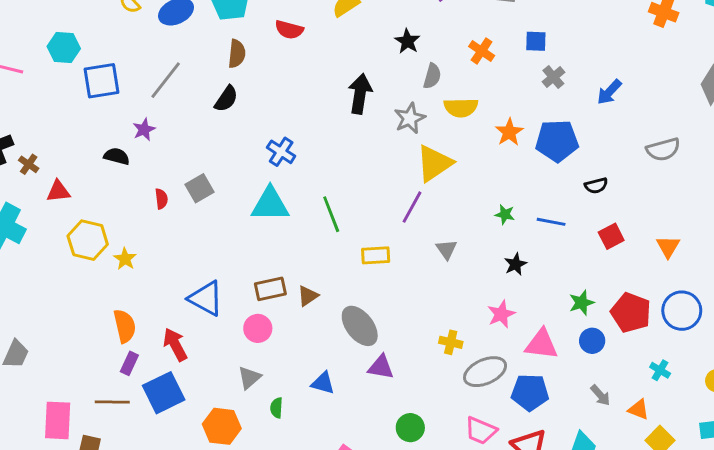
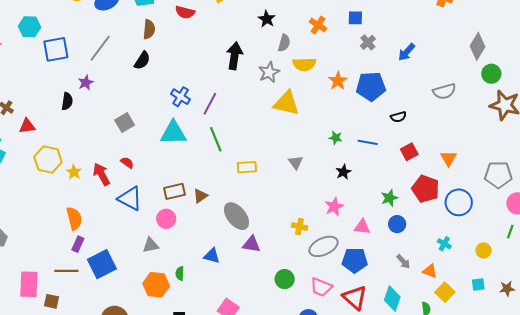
black semicircle: (117, 156) -> (67, 101), turned 84
yellow triangle: (434, 163) -> (286, 103), turned 48
red semicircle: (161, 199) -> (127, 163), moved, turned -48
purple line: (412, 207) -> (210, 104), moved
red pentagon: (631, 313) -> (426, 189), moved
pink triangle: (541, 344) -> (362, 227), size x0.7
red arrow: (175, 345) -> (101, 174), moved
gray triangle: (249, 378) -> (151, 245), moved, turned 30
orange hexagon: (222, 426) -> (156, 285), moved
green circle: (410, 428) -> (285, 279), moved

